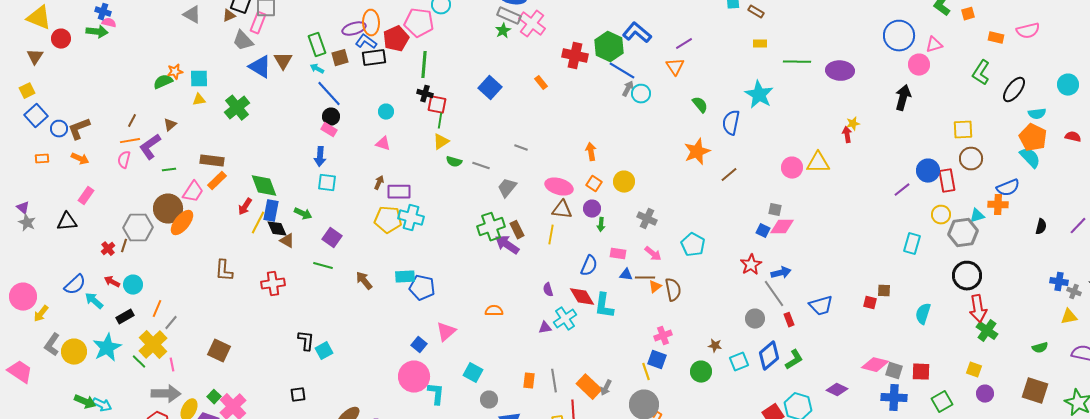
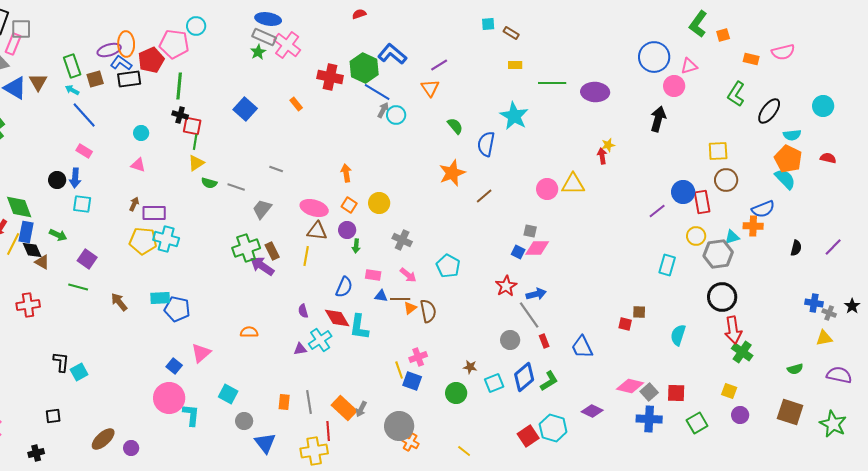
black circle: (331, 117) -> (57, 180), moved
blue trapezoid: (821, 306) -> (582, 347), moved, turned 80
gray square: (894, 371) -> (649, 392), turned 30
yellow line: (646, 372) -> (399, 370), moved

